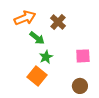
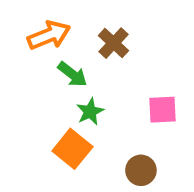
brown circle: (80, 86) -> (141, 170), moved

